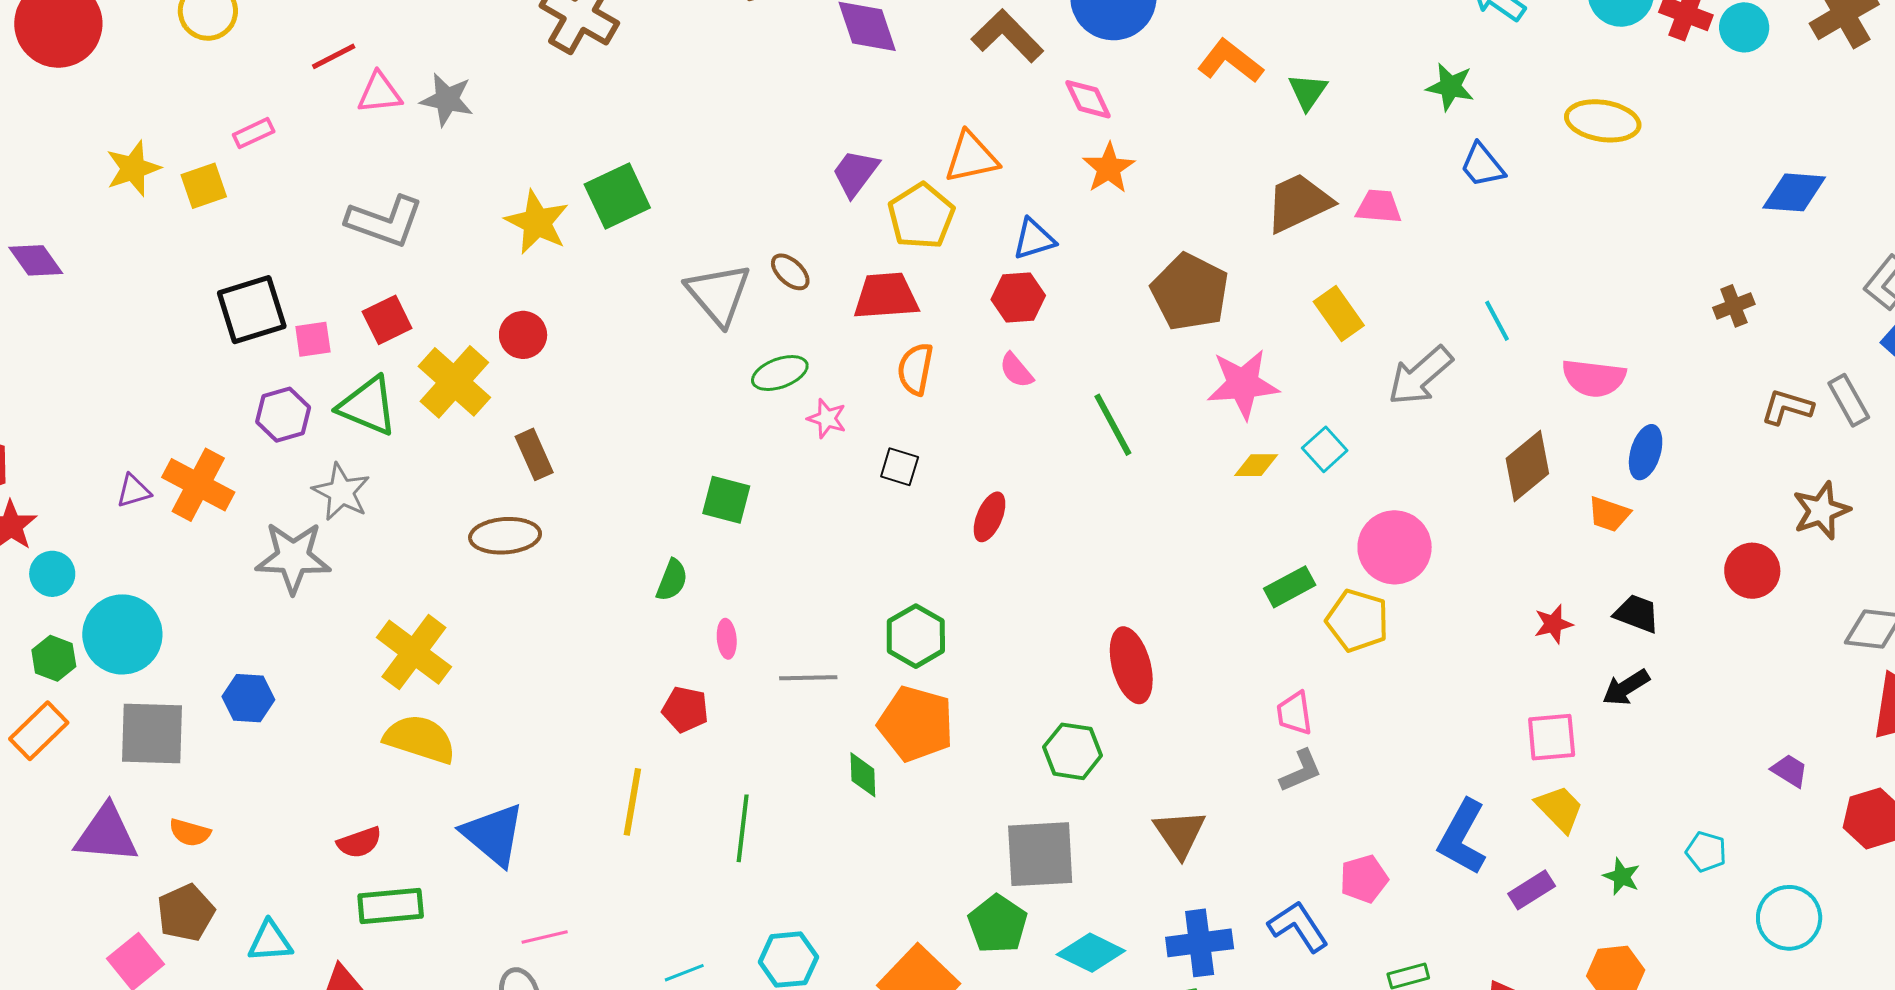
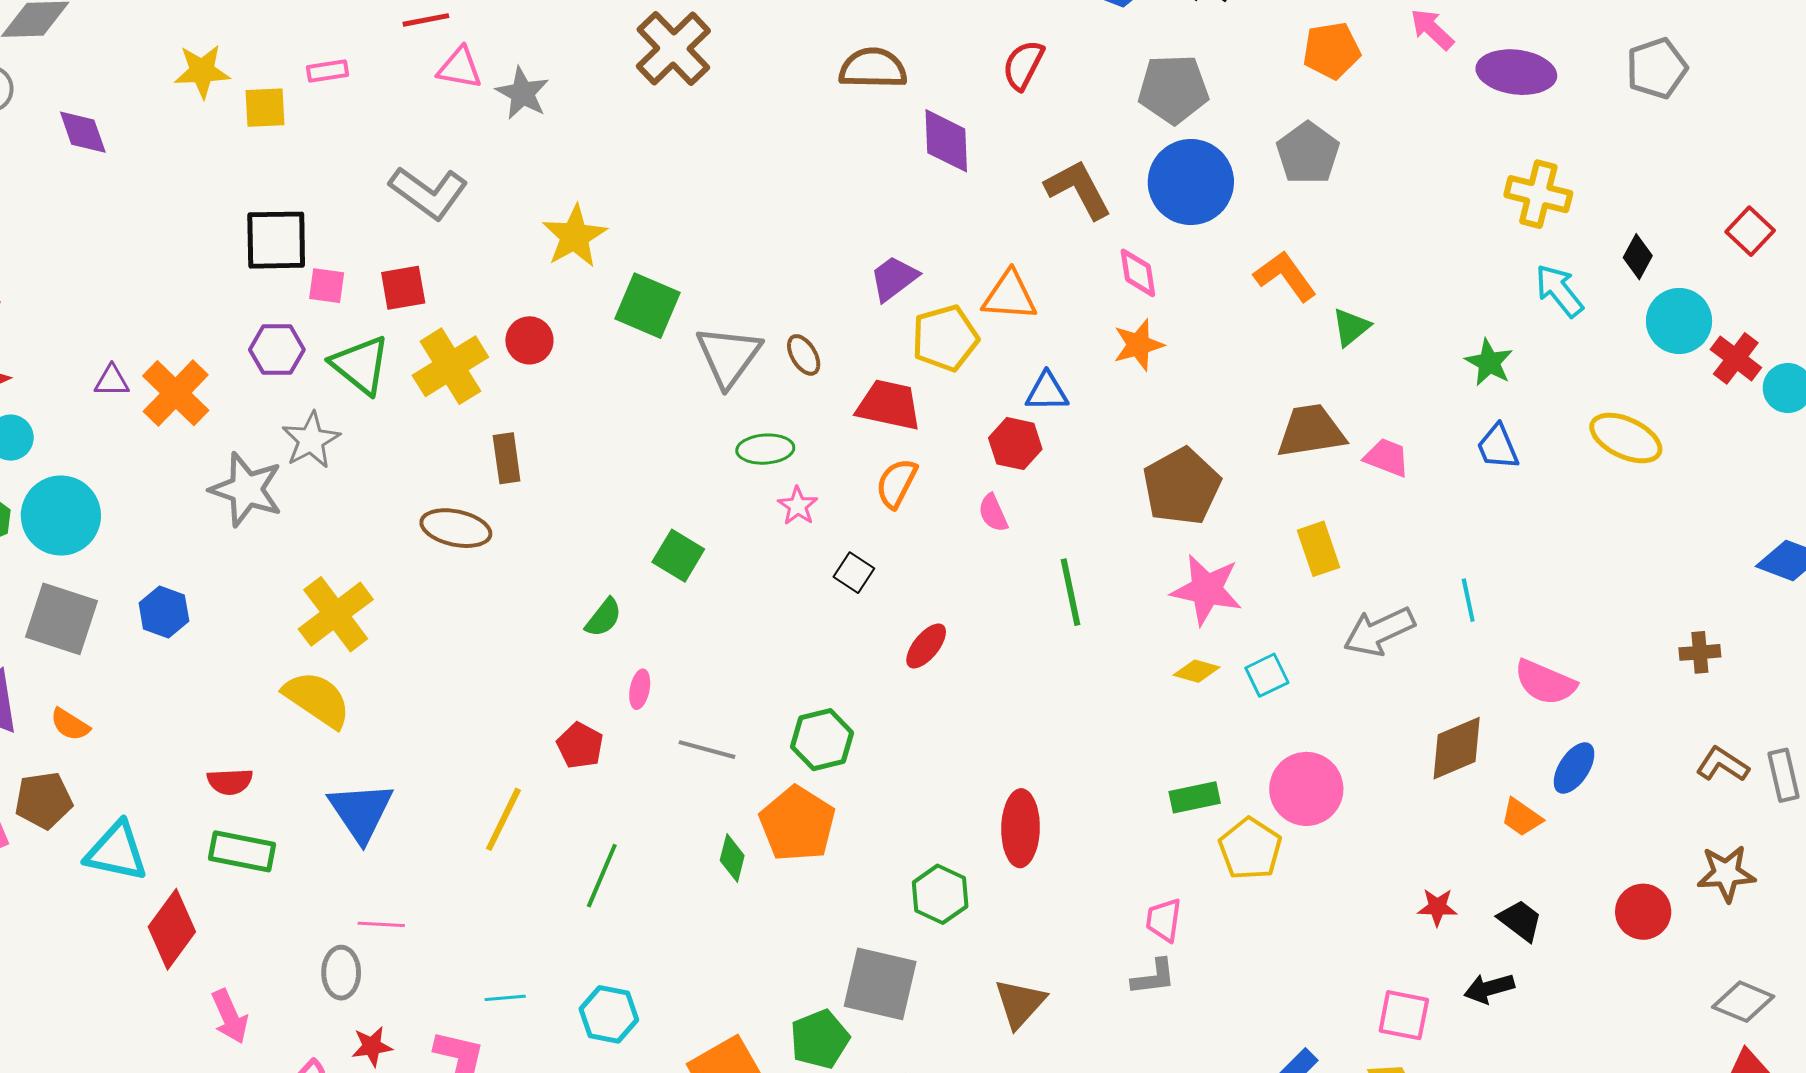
green square: (617, 196) -> (647, 306), moved, turned 32
cyan triangle: (270, 941) -> (116, 852), size x1.4

